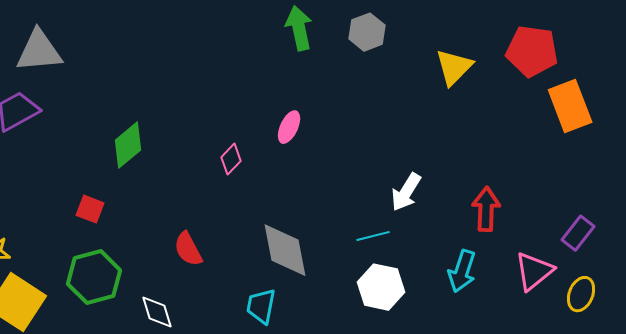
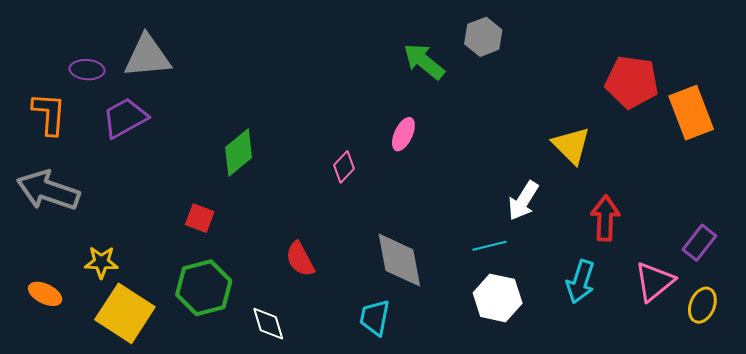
green arrow: (299, 28) -> (424, 61), moved, turned -39
red pentagon: (532, 51) -> (632, 82), moved
yellow triangle: (454, 67) -> (571, 145), moved, turned -30

